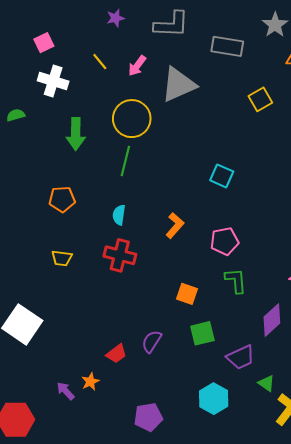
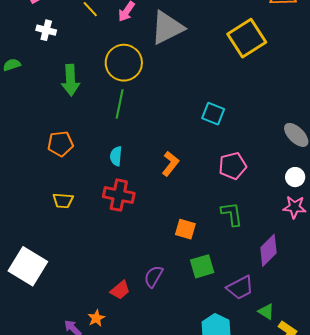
white cross: (53, 81) -> (46, 30), size x0.7
yellow square: (260, 99) -> (247, 38), size x1.6
pink pentagon: (225, 241) -> (233, 166), moved

